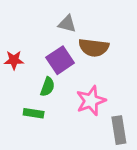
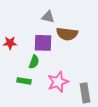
purple square: (60, 60) -> (43, 43), turned 36
pink star: (91, 101) -> (58, 82), moved

